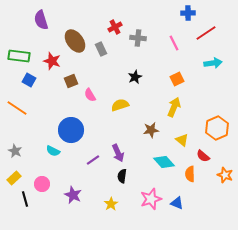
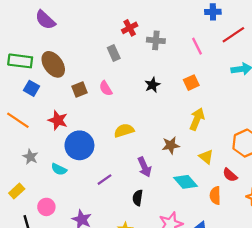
purple semicircle: (41, 20) -> (45, 20), turned -30
brown ellipse: (75, 41) -> (53, 64), moved
red star: (52, 61) -> (58, 120), moved
orange square: (177, 79) -> (191, 83), moved
pink semicircle: (90, 95) -> (106, 88), moved
yellow semicircle: (120, 105) -> (124, 131), moved
gray star: (15, 151) -> (30, 157), moved
purple arrow: (118, 153) -> (144, 167), moved
yellow rectangle: (14, 178) -> (17, 191), moved

